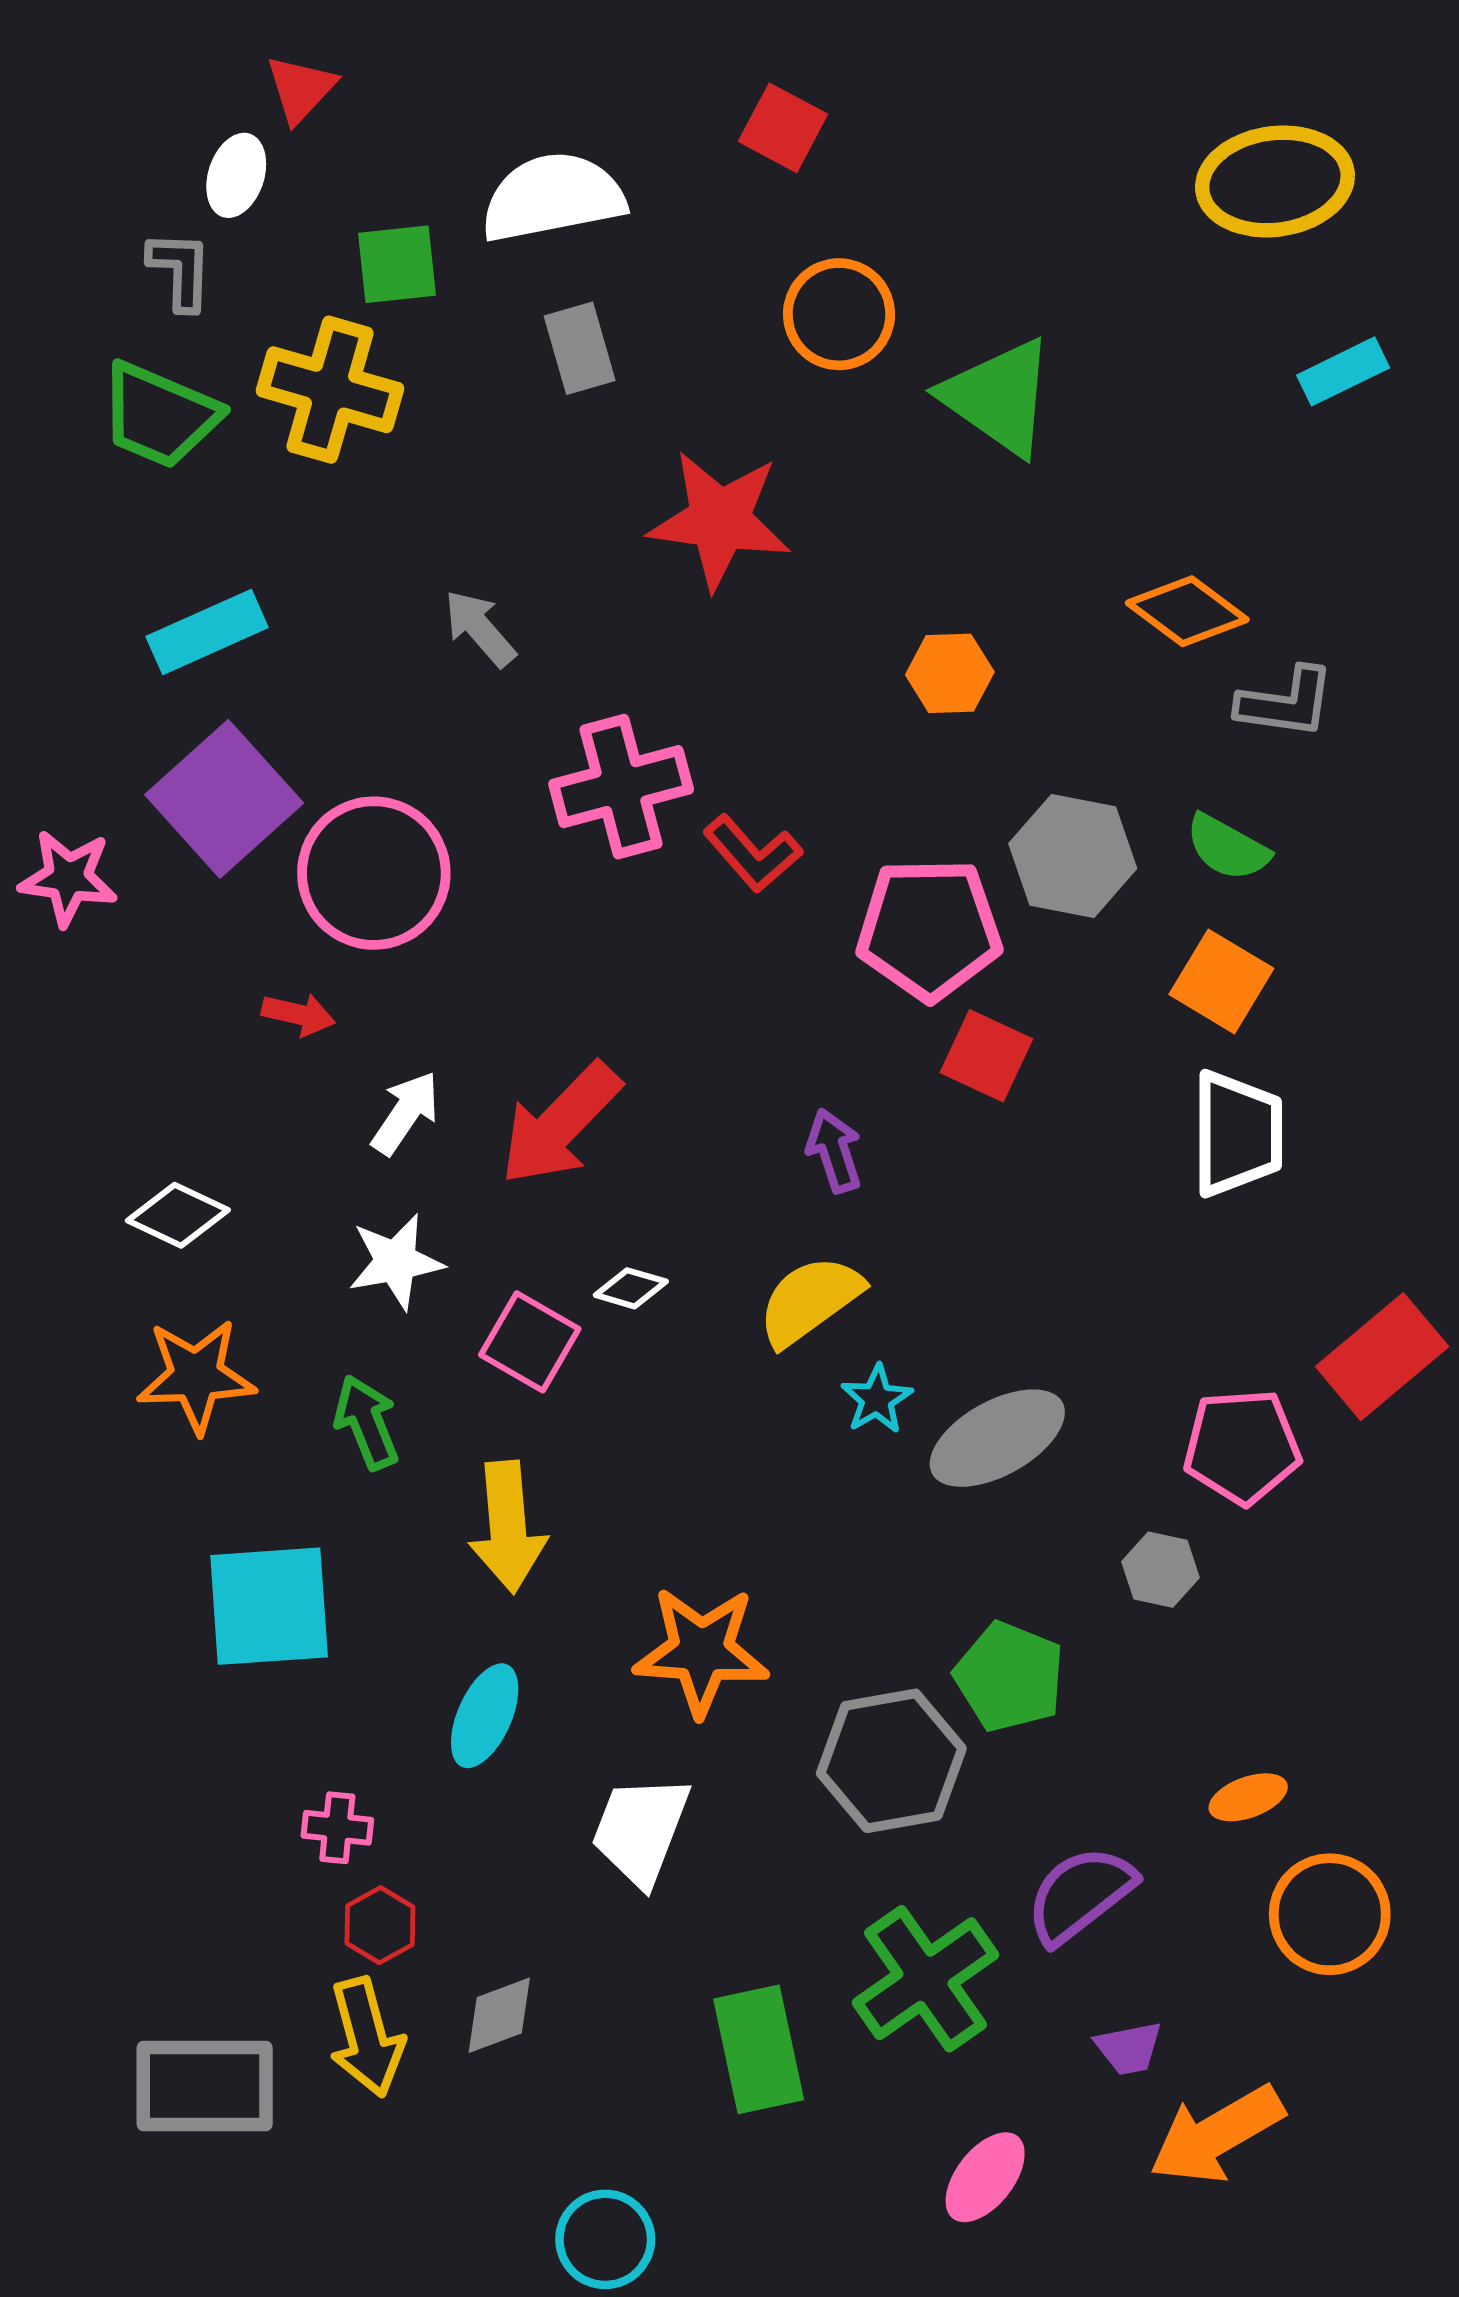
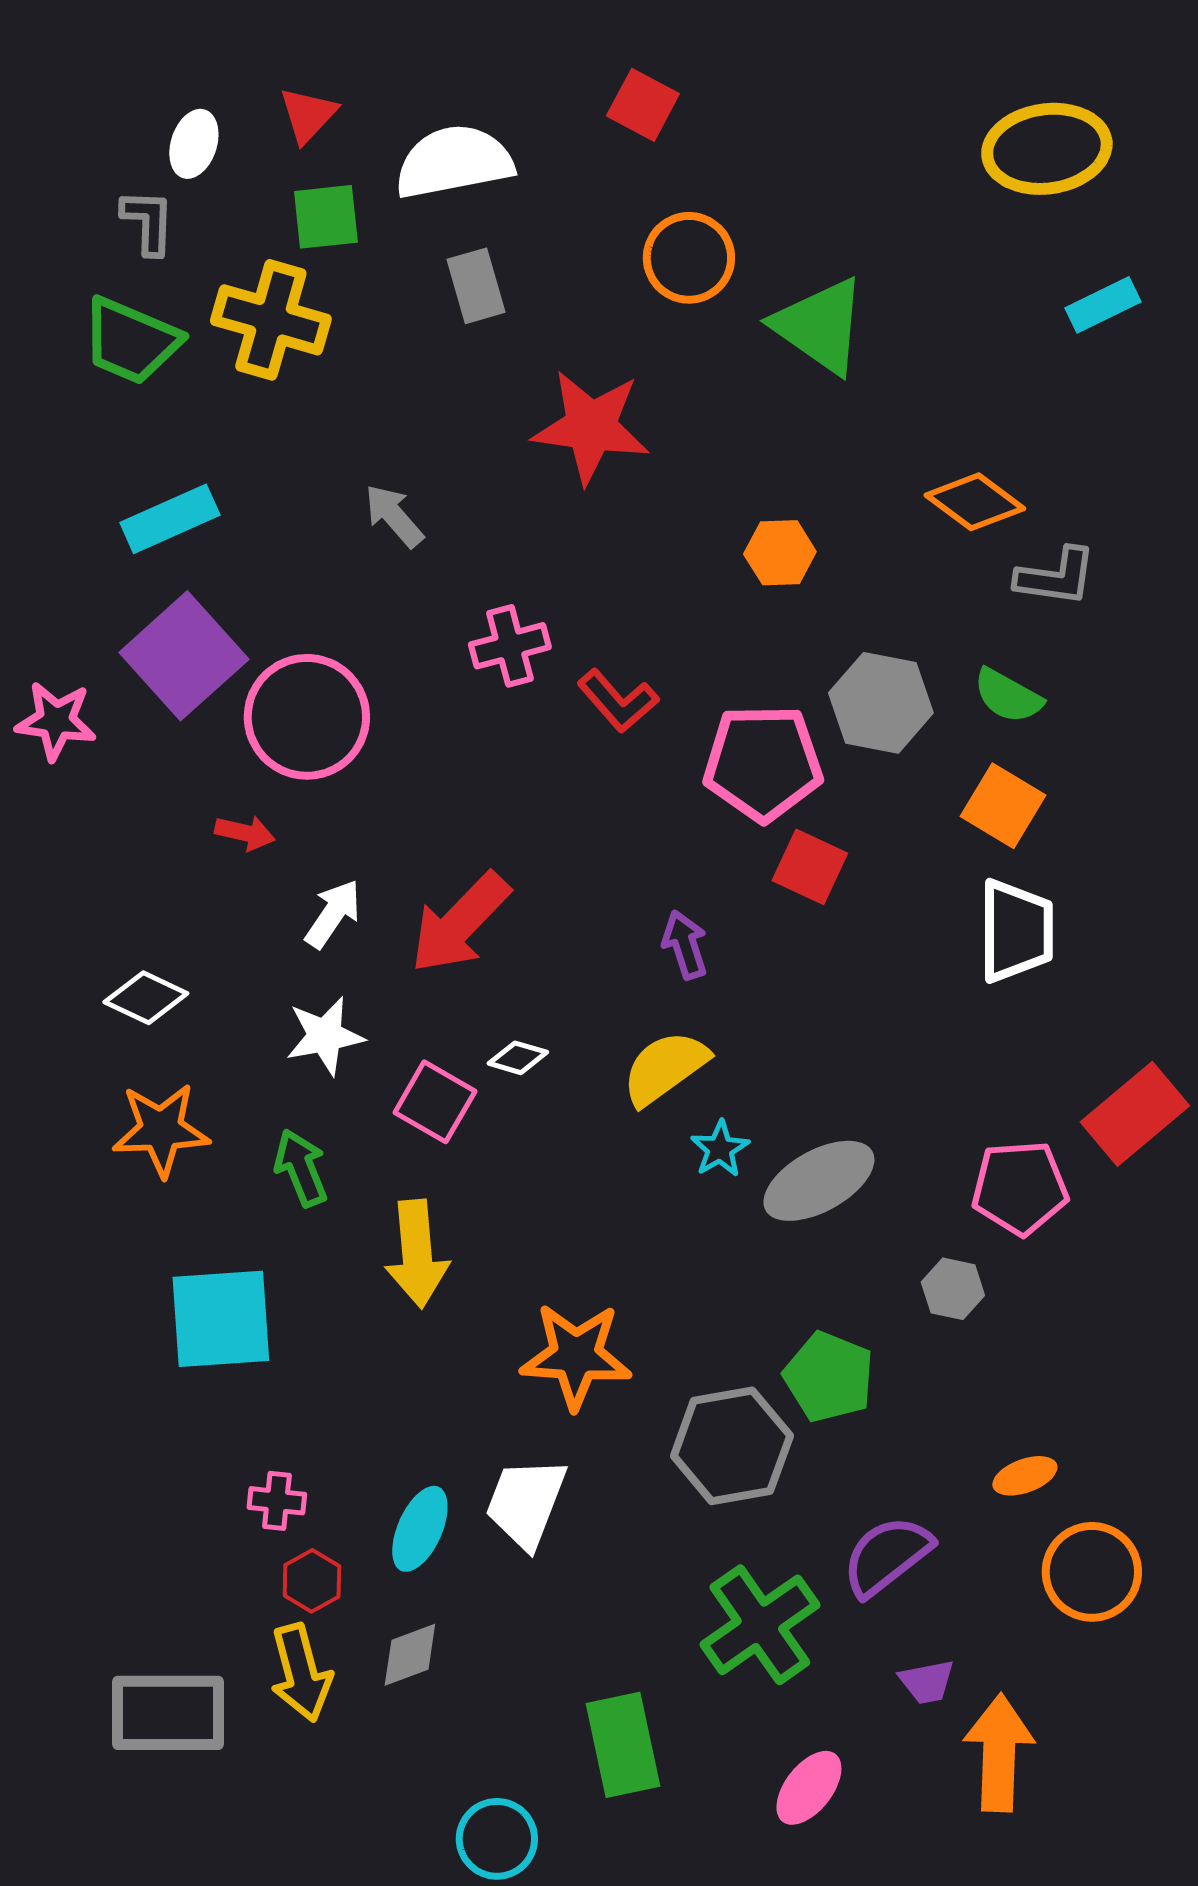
red triangle: (301, 89) -> (308, 115), moved
pink cross: (621, 787) -> (510, 646), size x0.7
cyan ellipse: (485, 1716) -> (420, 1529), moved
green rectangle: (759, 2049) -> (623, 1745), moved
orange arrow: (1216, 2135) -> (999, 1753), turned 122

